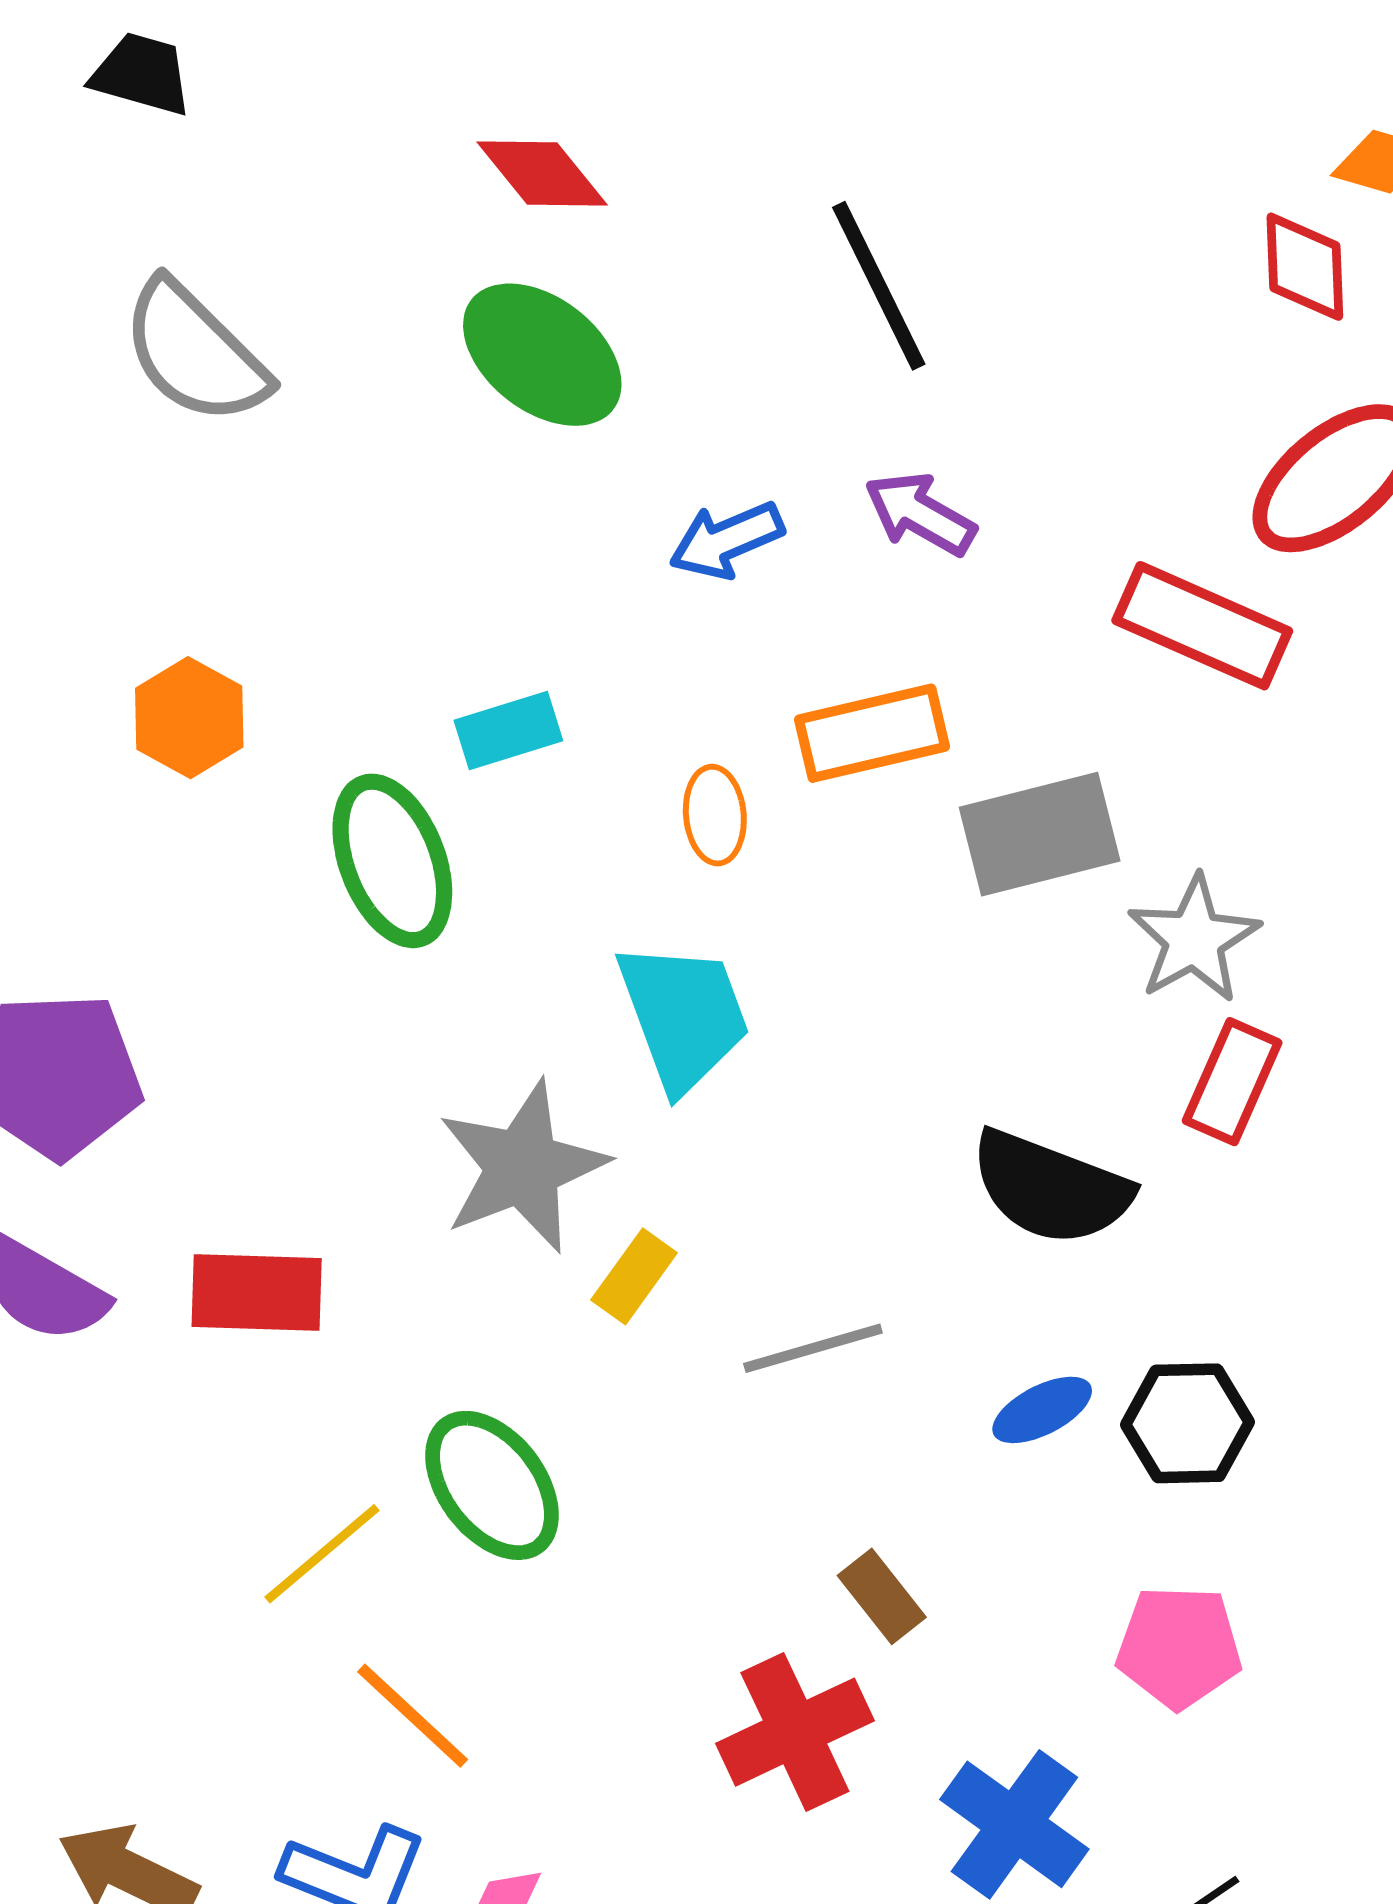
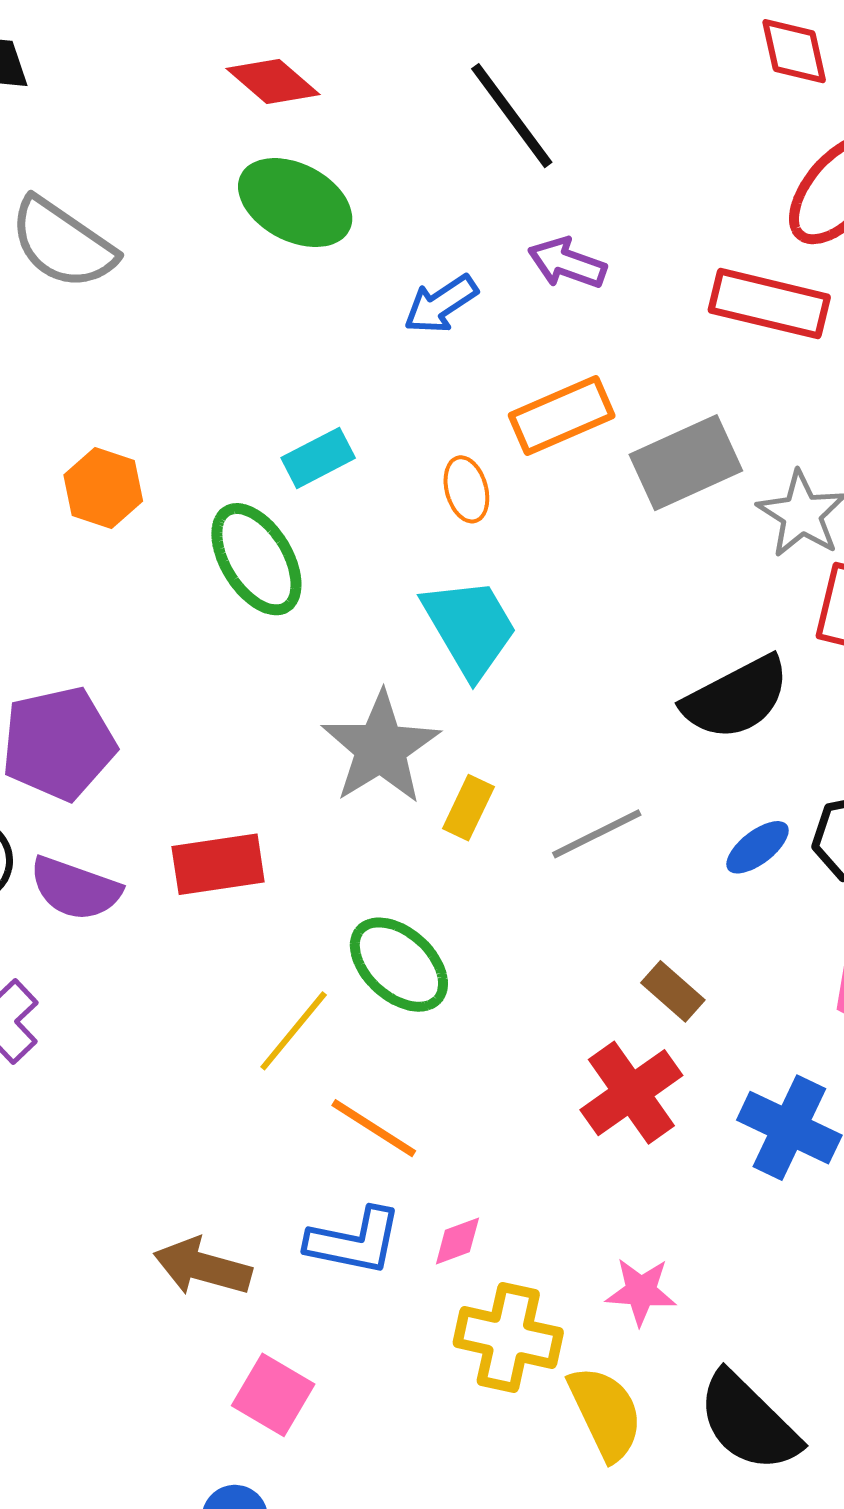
black semicircle: (1051, 1188) -> (736, 698), turned -38

